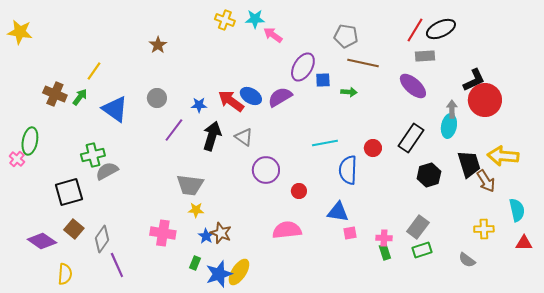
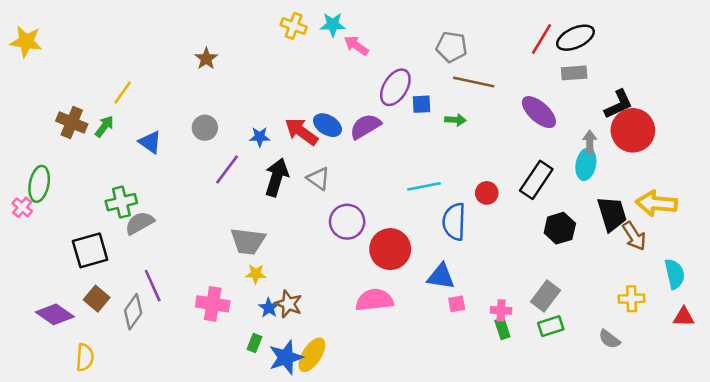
gray rectangle: (425, 56) -> (574, 73), moved
blue triangle: (115, 109) -> (150, 142), size x0.7
red circle: (299, 191) -> (390, 249), size x2.0
purple line: (117, 265) -> (153, 286), moved

